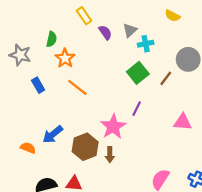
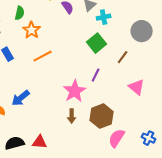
brown line: (166, 78) -> (123, 57), moved
orange line: (77, 87) -> (43, 56), turned -66
pink triangle: (183, 122) -> (137, 87), turned 36
brown hexagon: (85, 147) -> (102, 116), moved

